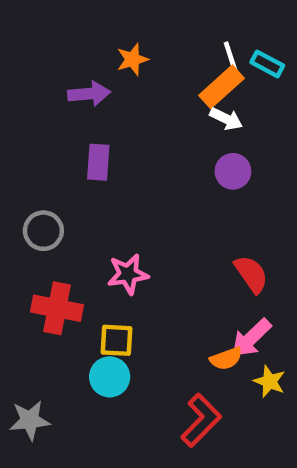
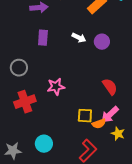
white arrow: (226, 119) -> (79, 38), moved
red cross: (57, 308) -> (25, 102), turned -30
yellow square: (116, 340) -> (85, 116), moved
cyan circle: (110, 377) -> (44, 144), moved

